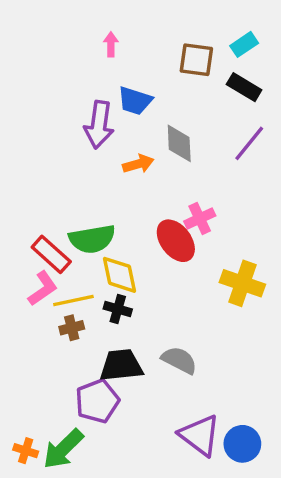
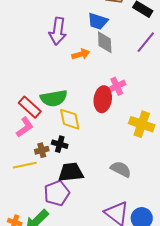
blue trapezoid: (135, 101) -> (98, 21), moved
red ellipse: (176, 241) -> (103, 99), turned 45
yellow line: (73, 300) -> (25, 165), moved
black cross: (118, 309) -> (60, 144), moved
gray semicircle: (179, 360) -> (121, 169), moved

